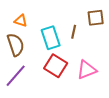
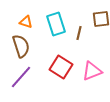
cyan rectangle: (51, 38) -> (56, 24), moved

